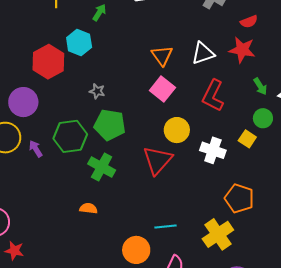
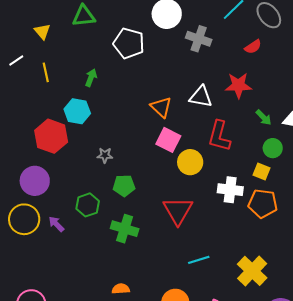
red semicircle: (249, 22) -> (253, 47), moved
white triangle: (203, 53) -> (201, 97), turned 40
green pentagon: (110, 125) -> (124, 186), size x0.7
yellow circle: (177, 130) -> (190, 162), moved
green hexagon: (70, 136) -> (88, 205), size x0.7
orange pentagon: (239, 198) -> (263, 204), moved
orange semicircle: (88, 208) -> (121, 289), moved
cyan line: (166, 227) -> (199, 260), moved

